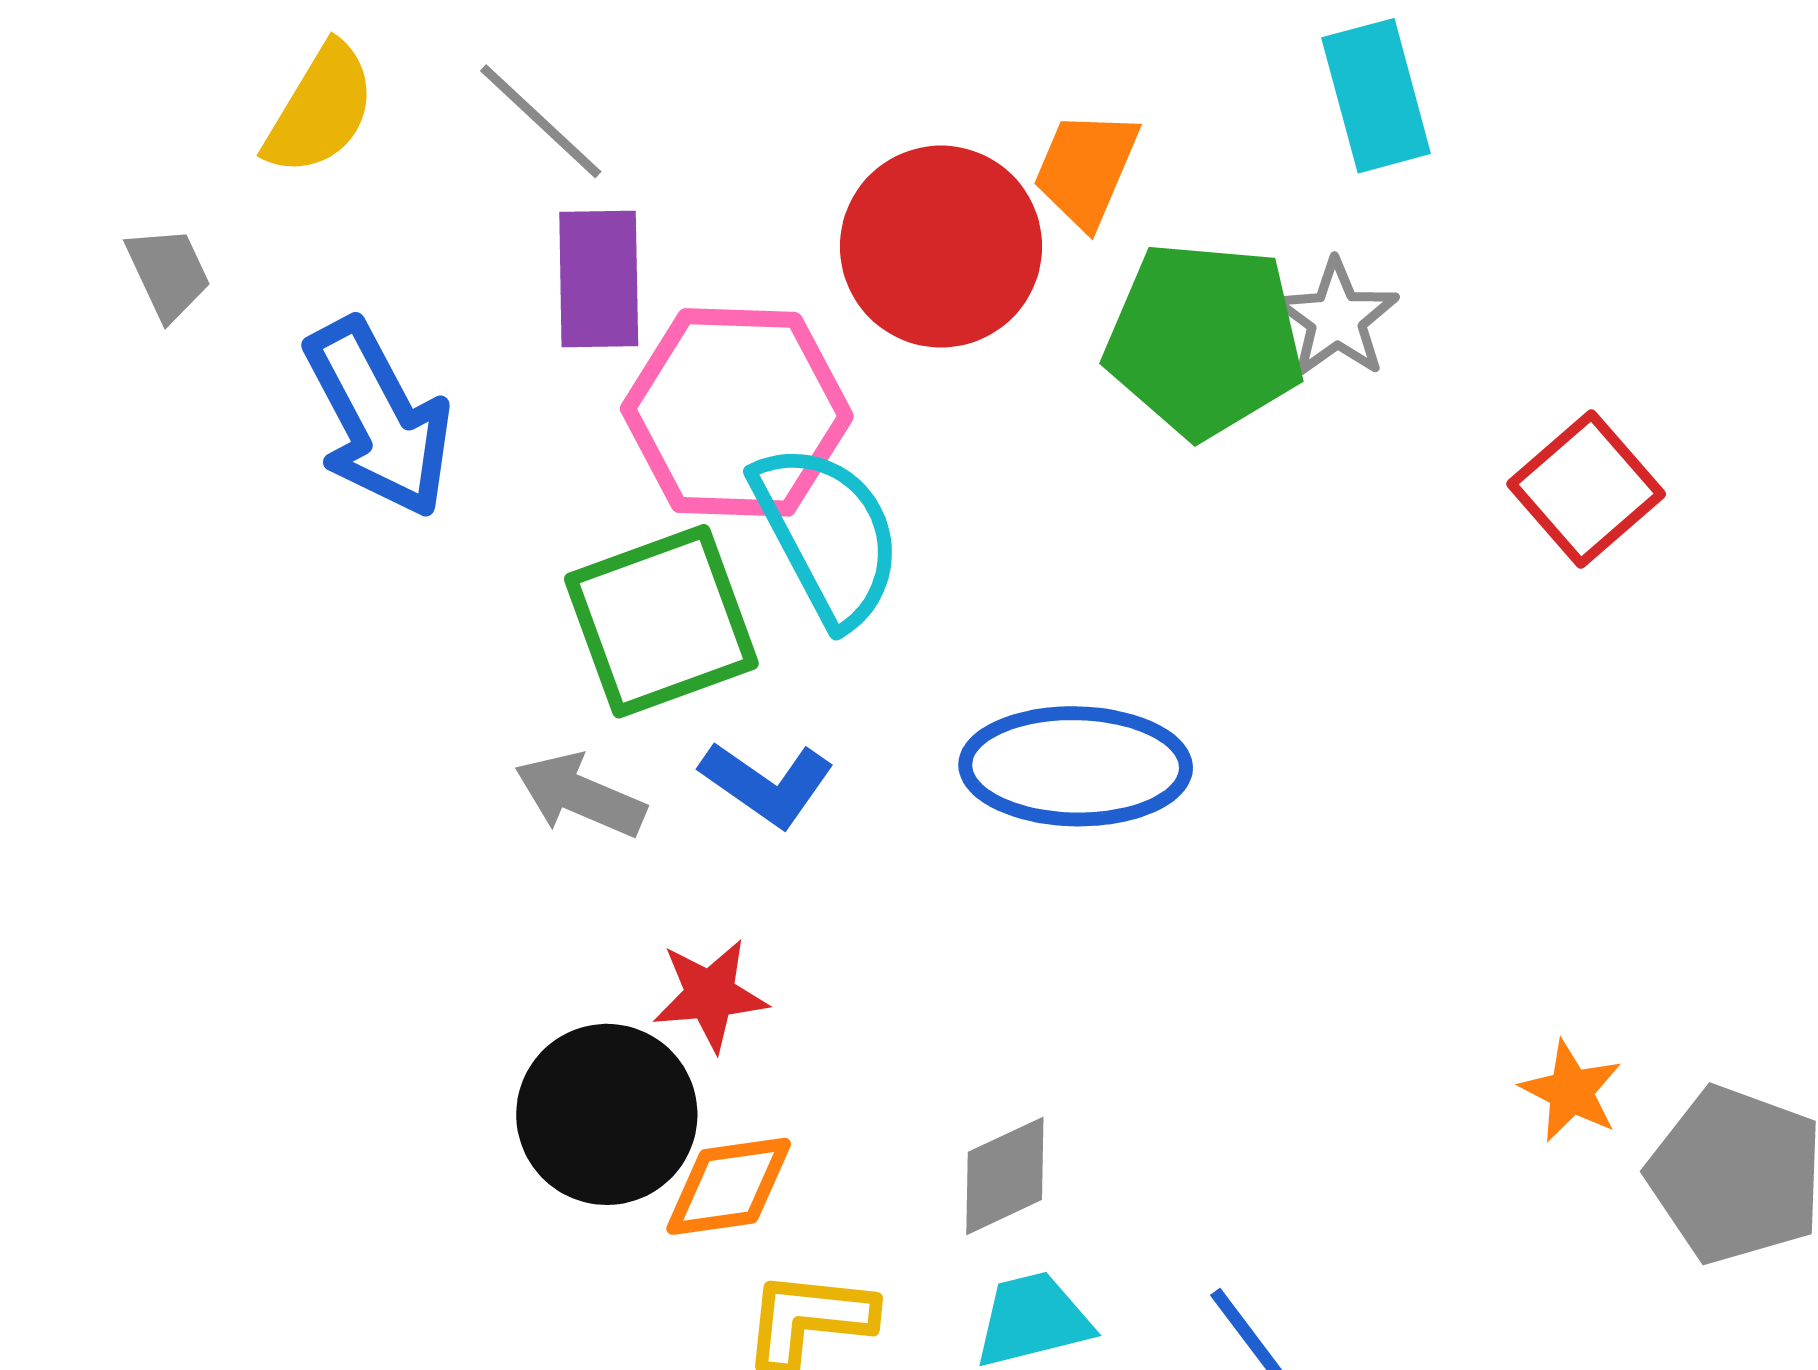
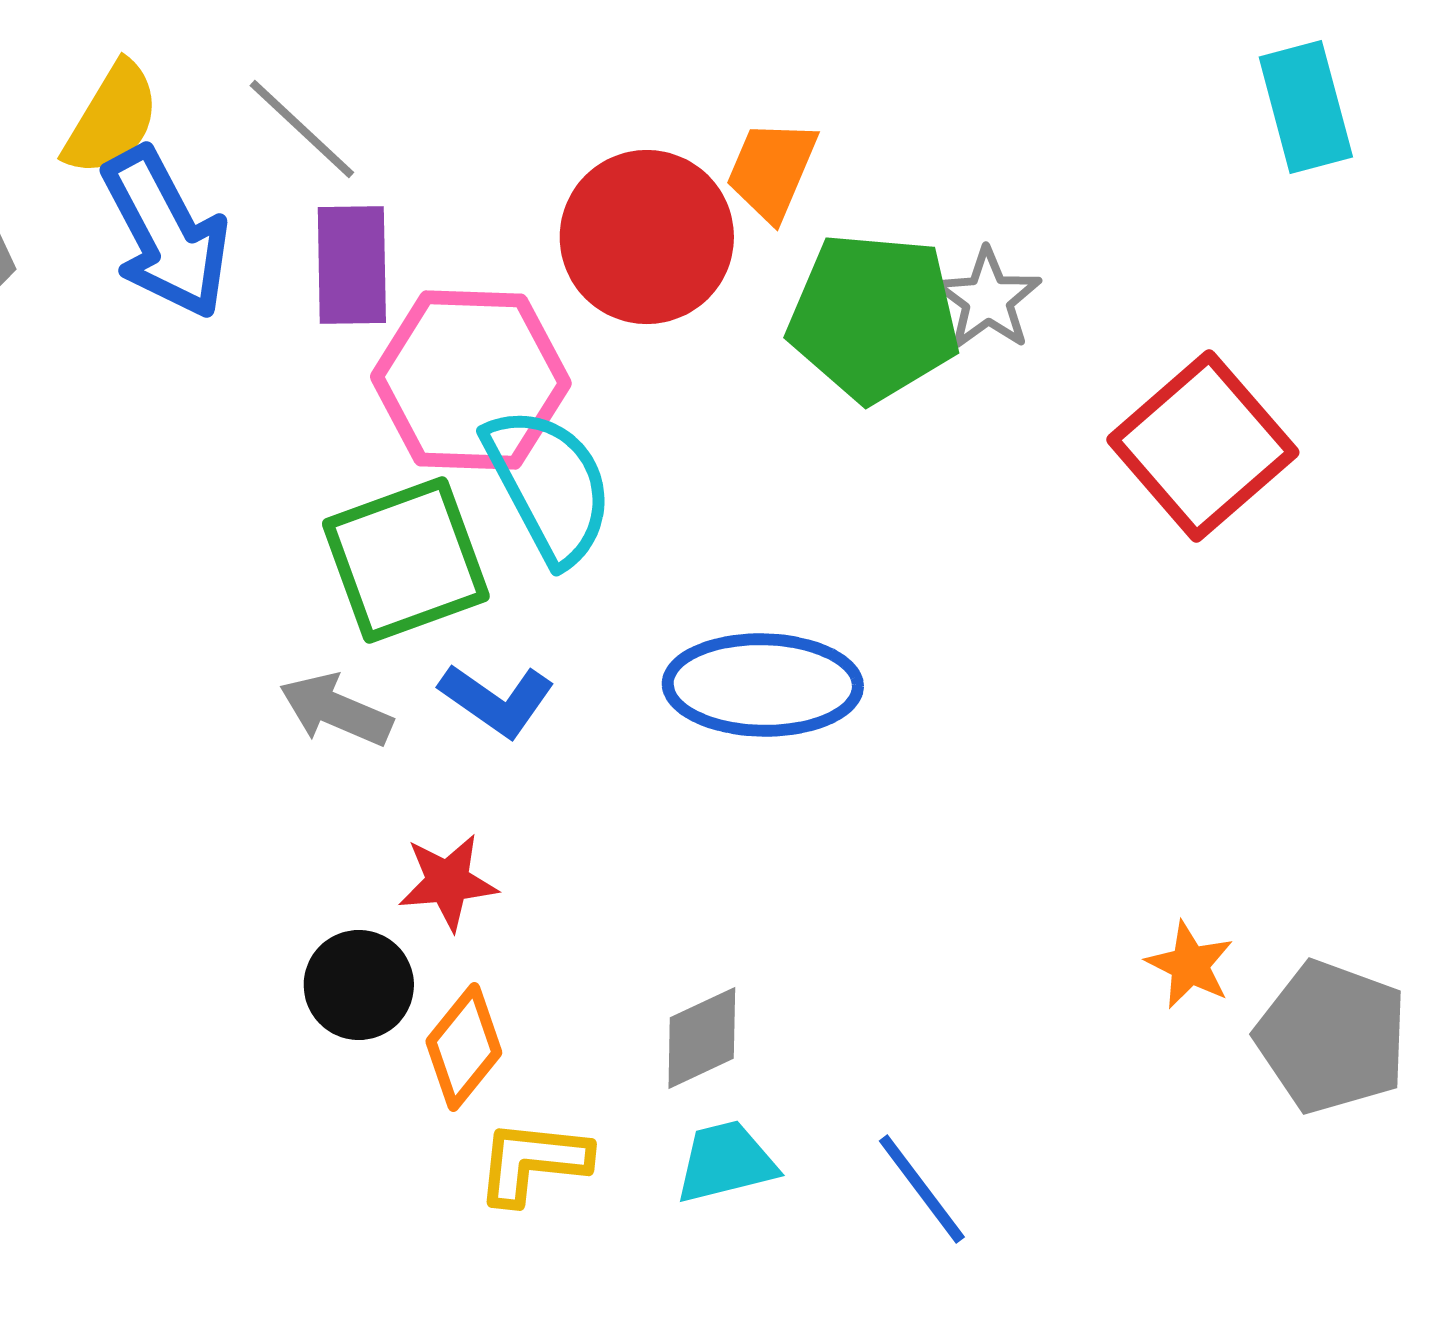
cyan rectangle: (1376, 96) -> (1306, 107), moved
blue arrow: (378, 418) -> (166, 233), moved
red square: (1586, 489) -> (1203, 446), size x1.4
black circle: (607, 1114) -> (359, 985), size x0.7
orange diamond: (729, 1186) -> (464, 1047), turned -43

